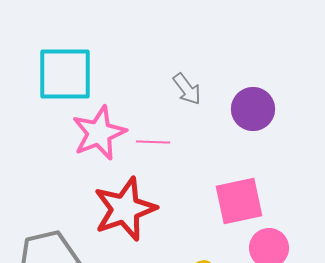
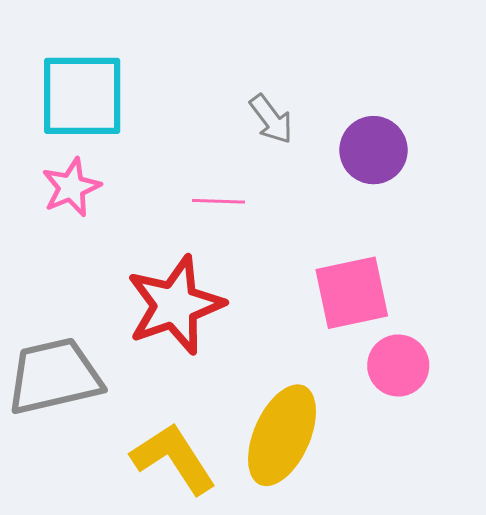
pink star: (99, 133) -> (71, 187), moved, size x0.7

